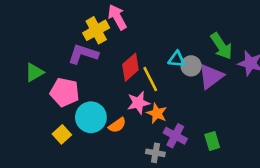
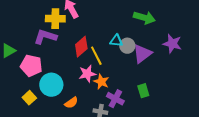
yellow cross: (96, 30) -> (55, 19), turned 30
green arrow: (221, 46) -> (144, 18), moved, turned -40
orange semicircle: (117, 125) -> (71, 103), moved
green rectangle: (212, 141) -> (143, 91), moved

